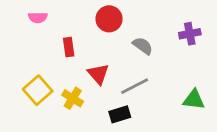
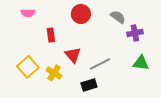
purple cross: (190, 34) -> (135, 33), moved
gray semicircle: (143, 46) -> (118, 17), moved
green triangle: (194, 100) -> (141, 63), moved

